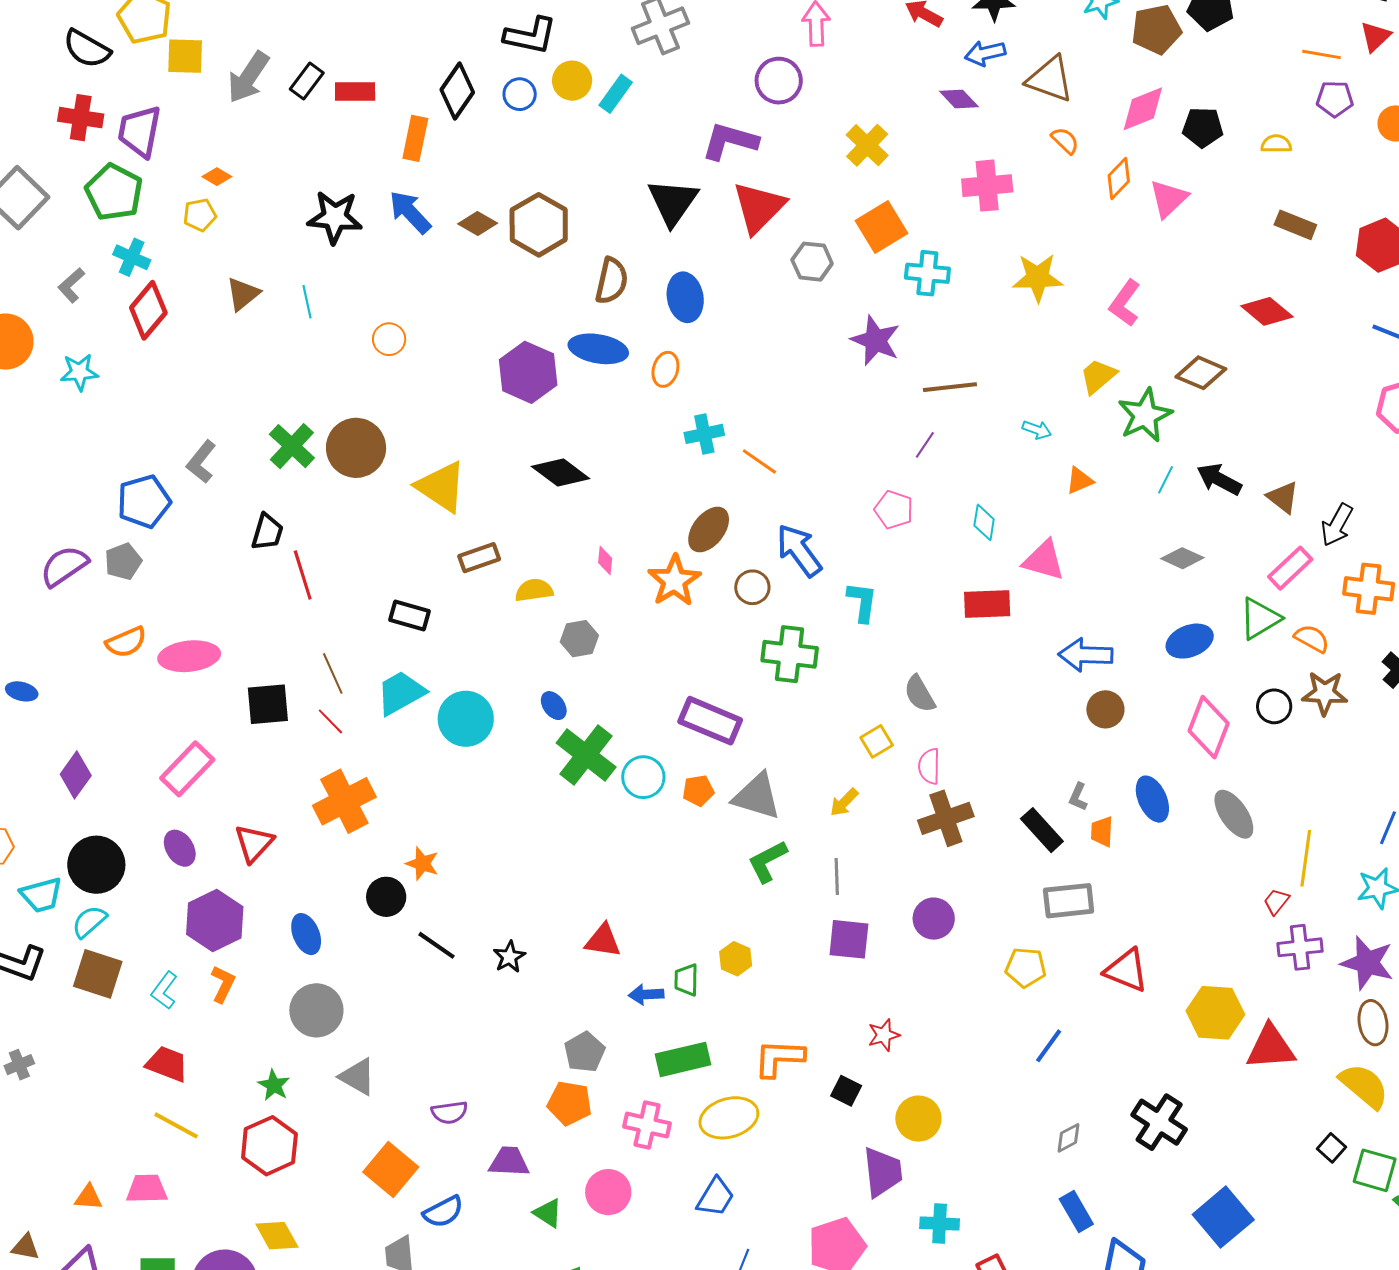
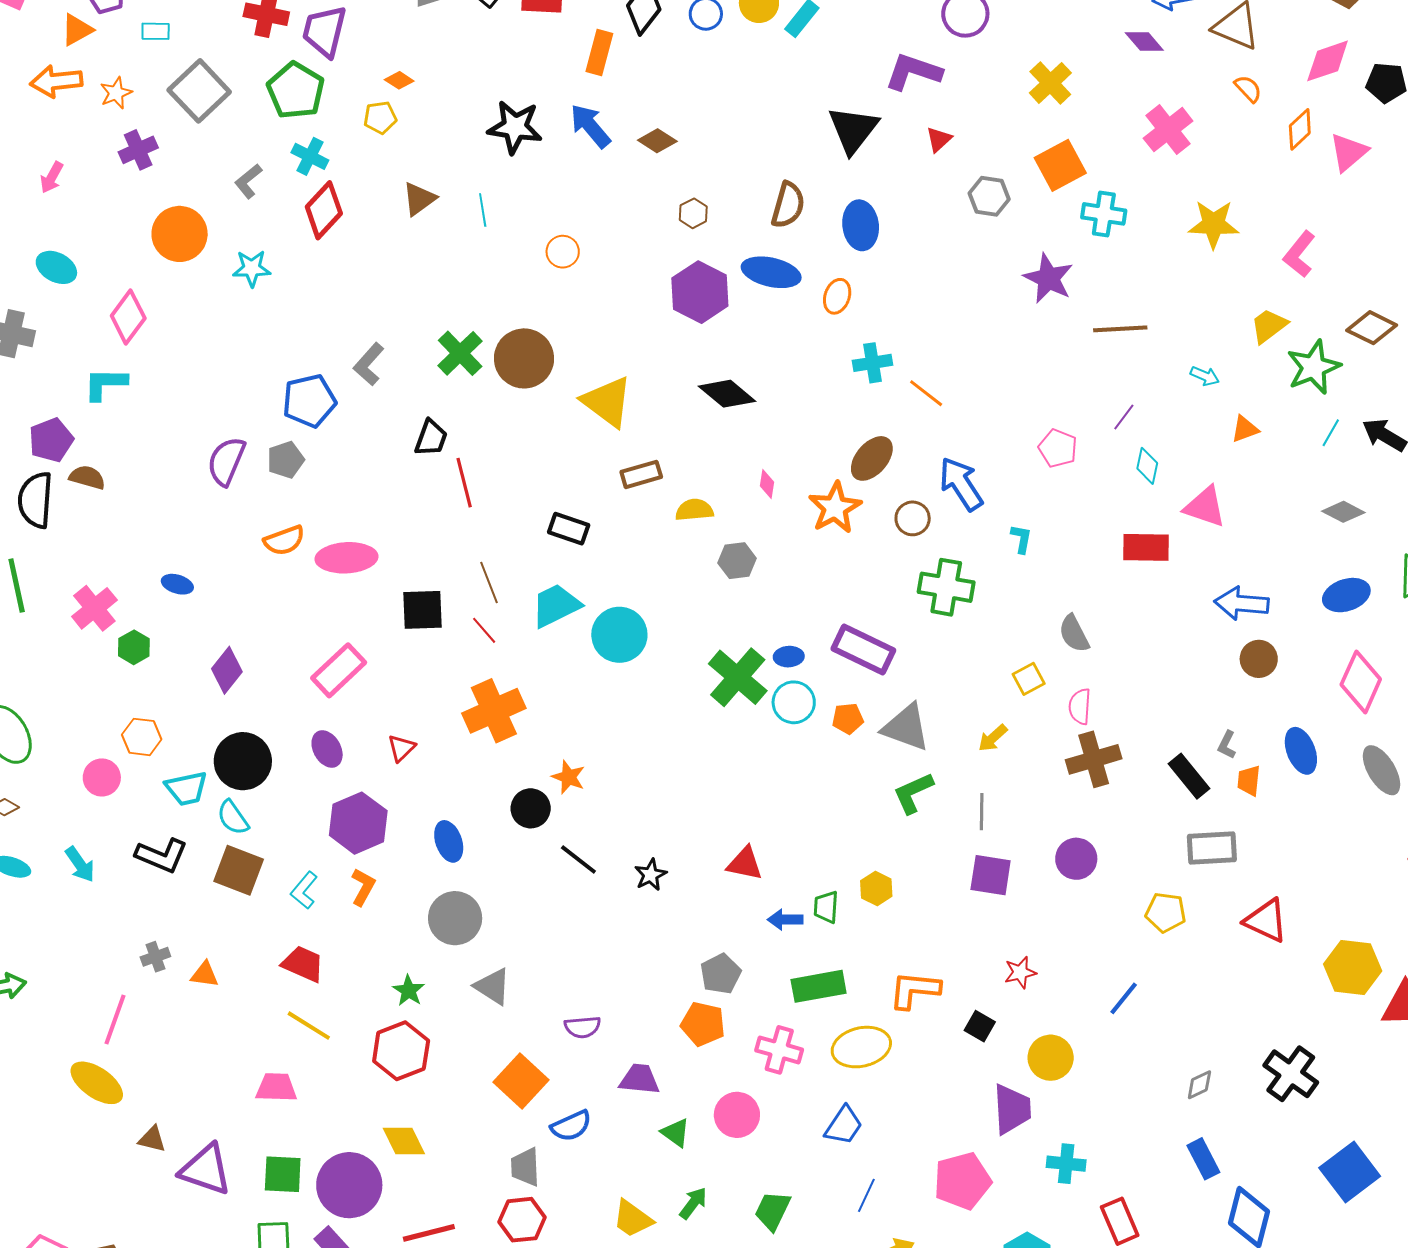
pink cross: (987, 186) -> (1168, 130), turned -36
red triangle: (759, 207) -> (939, 139), size x0.5
brown hexagon: (539, 225) -> (693, 213), moved, size x0.5
purple line: (925, 445) -> (1124, 417), moved
purple semicircle: (64, 566) -> (226, 461), turned -36
cyan L-shape: (862, 602) -> (1021, 539), size x0.7
blue ellipse: (554, 706) -> (789, 657), moved, turned -60
red triangle: (254, 843) -> (401, 748), size x0.7
cyan semicircle: (89, 922) -> (233, 818), turned -87
blue line: (1049, 1046) -> (1124, 998), moved
orange triangle: (88, 1197) -> (205, 975), moved

